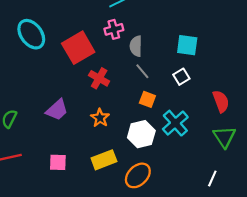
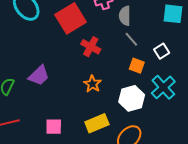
white square: (181, 77) -> (162, 51), moved
purple trapezoid: (57, 110) -> (39, 76), moved

